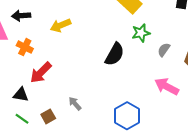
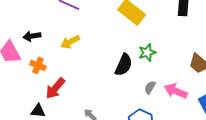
green star: (141, 33) -> (147, 53), moved
gray semicircle: (164, 50) -> (150, 87), moved

